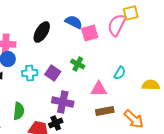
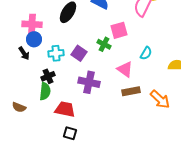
pink square: (90, 33) -> (119, 30), moved
pink triangle: (99, 89) -> (125, 69), turned 36
black cross: (56, 123) -> (48, 76), moved

